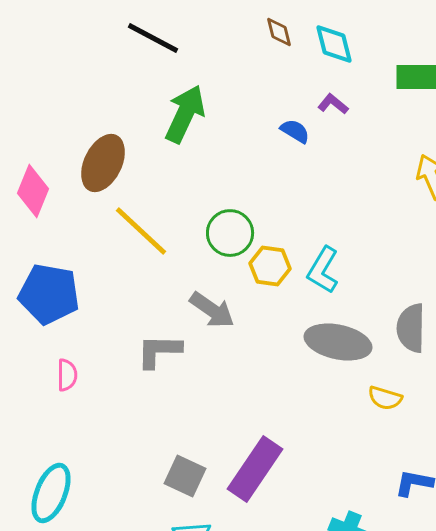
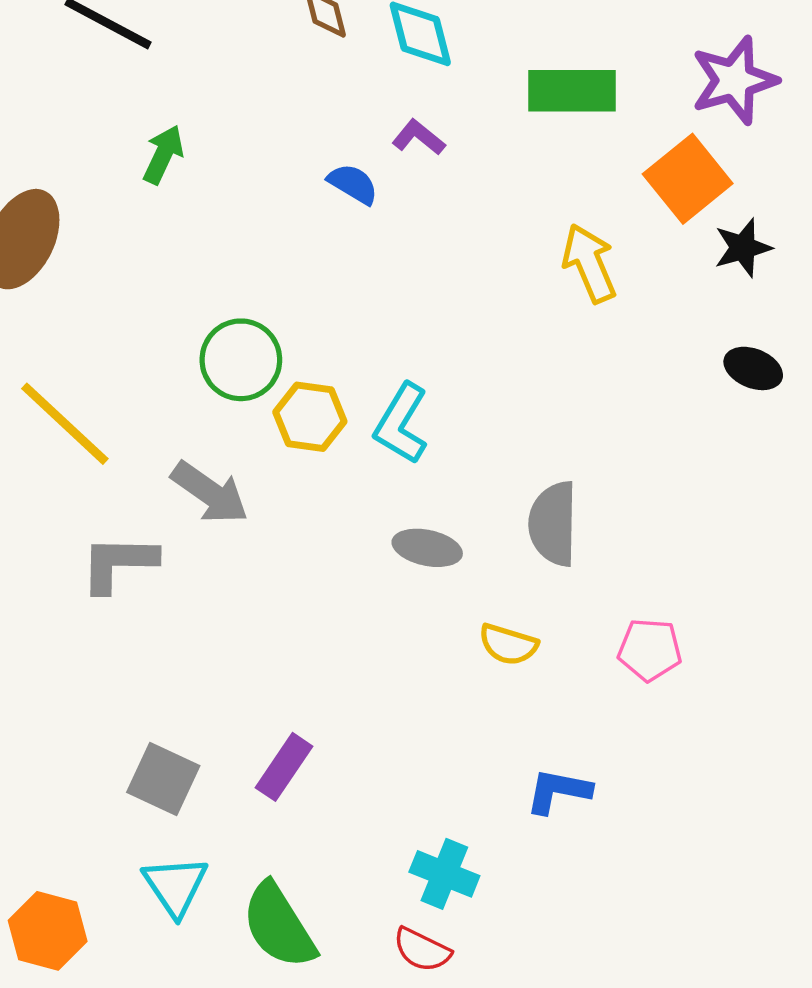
green arrow: (185, 114) -> (163, 155), size x0.6
yellow line: (141, 231) -> (65, 424), moved
gray ellipse: (338, 342) -> (427, 548), size x0.6
purple rectangle: (255, 469) -> (284, 767), size x0.6

